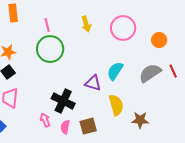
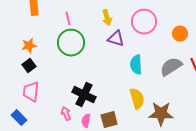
cyan semicircle: (115, 71) -> (136, 65), turned -36
purple triangle: (93, 83) -> (116, 39), moved
brown star: (140, 120) -> (161, 114), size x1.4

